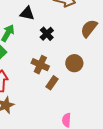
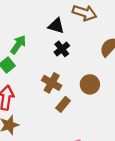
black triangle: (27, 13) -> (56, 26), moved

